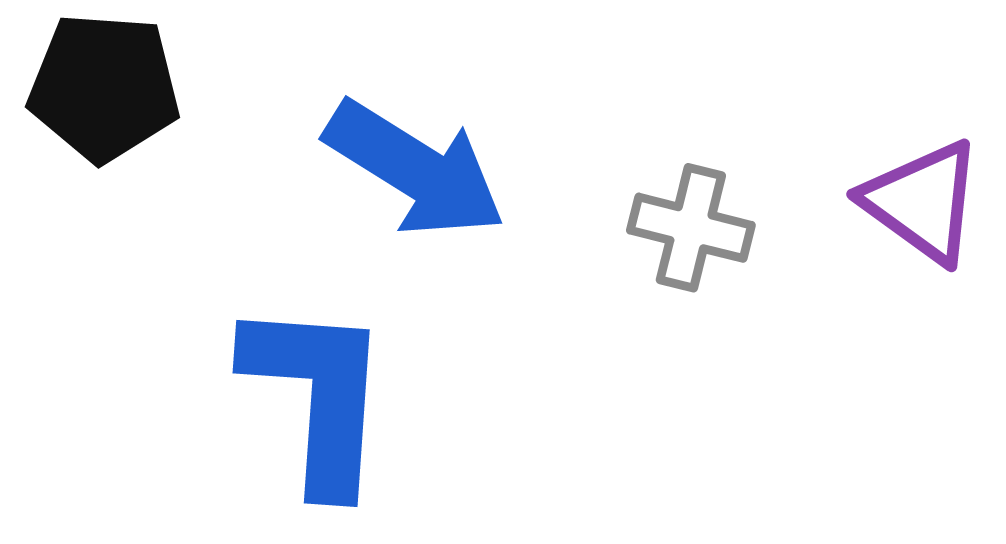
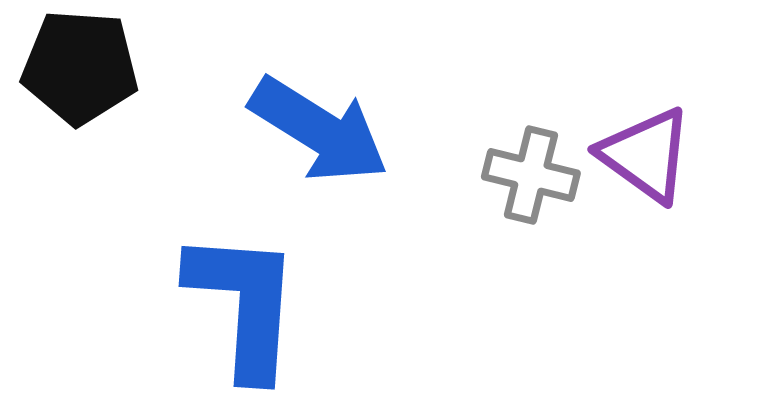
purple triangle: (923, 202) -> (646, 155), moved

